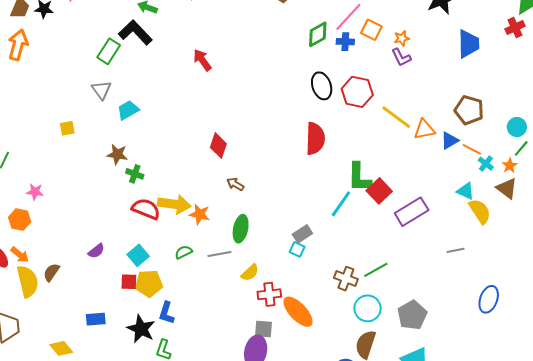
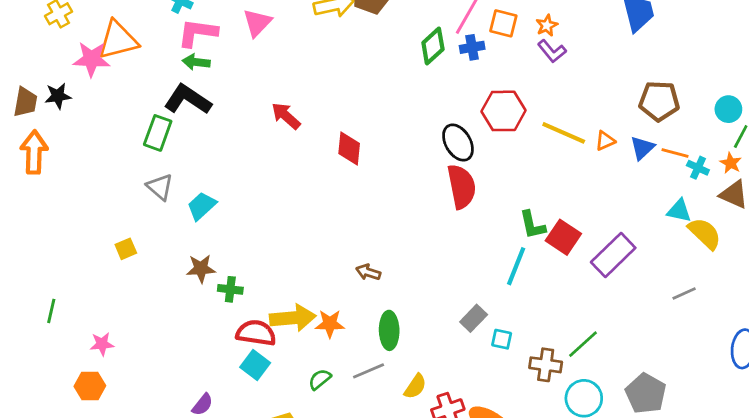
black ellipse: (322, 86) -> (458, 143), moved
orange triangle: (424, 129) -> (605, 141), size x0.7
red diamond: (218, 146) -> (349, 148), moved
green L-shape: (359, 177) -> (532, 225), size x0.7
cyan square: (297, 249) -> (502, 339), moved
cyan square: (138, 255) -> (255, 365), moved

